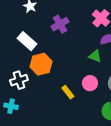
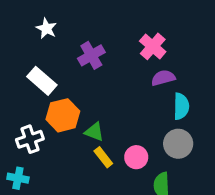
green triangle: (95, 56) -> (94, 132), moved
pink circle: (90, 83) -> (136, 157), moved

